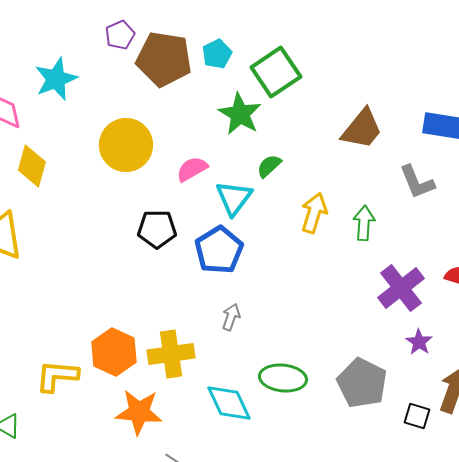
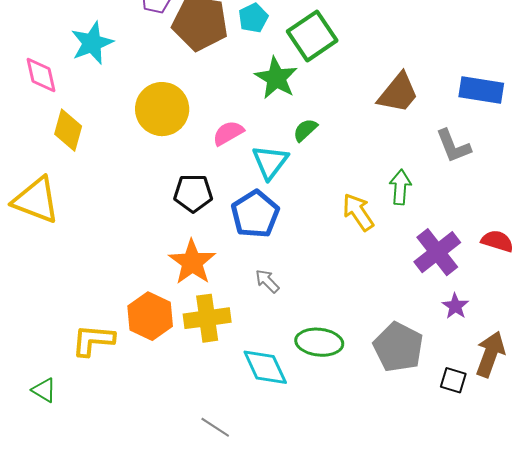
yellow arrow: (314, 213) -> (358, 212), moved, turned -51
gray arrow: (231, 317) -> (267, 281), turned -64
orange star: (139, 412) -> (192, 262), moved, turned 30

